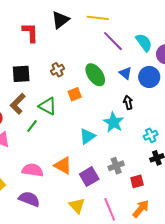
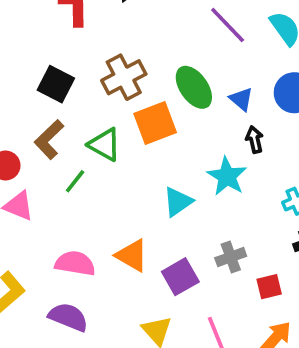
brown cross: (57, 70) -> (124, 77), size x1.6
blue triangle: (125, 73) -> (241, 99), moved
black square: (21, 74) -> (56, 84), turned 30
orange square: (75, 94) -> (155, 123), size x1.6

